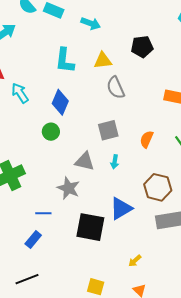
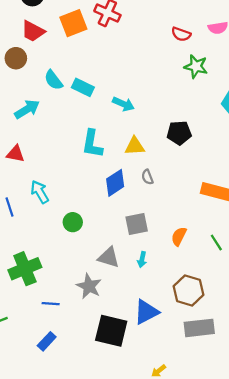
gray semicircle: (116, 88) -> (147, 177), size x0.6
cyan arrow: (20, 93) -> (40, 192), moved
blue diamond: (60, 102) -> (115, 183), moved, turned 30
blue line: (43, 213) -> (51, 304), moved

